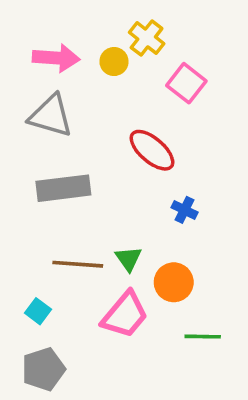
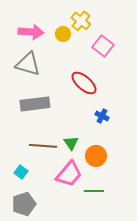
green line: (203, 337) -> (94, 191), moved

